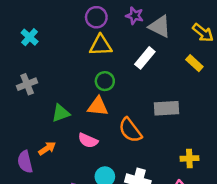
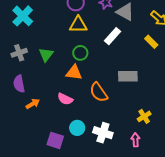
cyan cross: (30, 37) -> (23, 16), size x1.5
green triangle: (61, 113) -> (46, 55), moved, turned -35
yellow cross: (189, 158) -> (144, 116), turned -32
purple semicircle: (25, 162) -> (19, 84), moved

